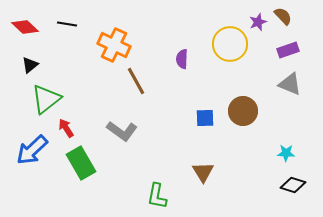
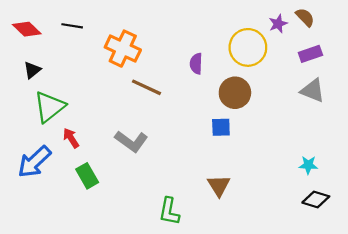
brown line: (136, 81) -> (146, 87), turned -36
brown circle: (243, 111) -> (235, 93), moved
green rectangle: (81, 163) -> (87, 176), size x0.7

